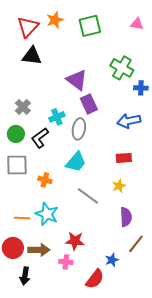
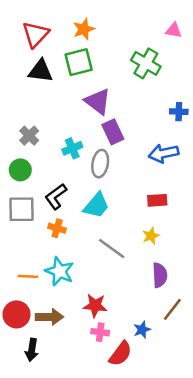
orange star: (55, 20) -> (84, 29), moved
green square: (90, 26) -> (79, 62), moved
green cross: (122, 68) -> (146, 63), moved
black L-shape: (40, 138) -> (56, 197), moved
pink cross: (66, 262) -> (100, 332), moved

